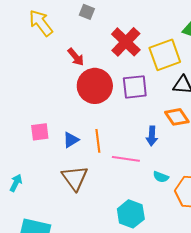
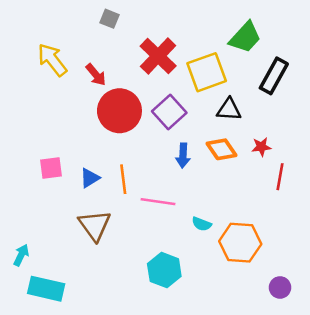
yellow arrow: (41, 23) -> (52, 60), moved
purple square: (135, 87) -> (169, 112), turned -36
blue arrow: (152, 136) -> (183, 156), moved
cyan arrow: (16, 183) -> (21, 255), moved

